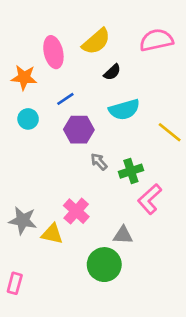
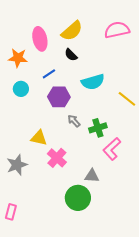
black semicircle: (112, 72) -> (71, 55), moved, turned 88
gray star: (23, 220) -> (17, 165), turned -30
yellow triangle: (52, 234) -> (39, 138), moved

